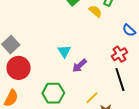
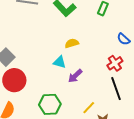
yellow semicircle: (95, 11) -> (72, 43), moved, turned -56
cyan triangle: (64, 51) -> (60, 62), turned -40

